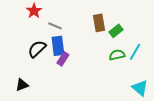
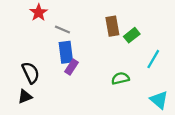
black semicircle: (37, 49) -> (31, 73), moved, turned 108
green semicircle: (117, 55) -> (120, 78), moved

